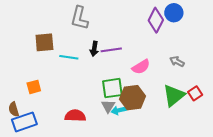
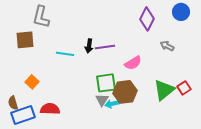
blue circle: (174, 13) -> (181, 12), moved
gray L-shape: (79, 18) -> (41, 17), moved
brown square: (44, 42) -> (25, 40), moved
gray arrow: (177, 62) -> (167, 46), moved
orange square: (34, 87) -> (32, 82), turned -32
red semicircle: (75, 116) -> (50, 109), moved

